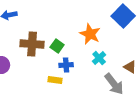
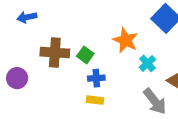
cyan cross: (99, 58) -> (147, 63), moved
yellow rectangle: (55, 80) -> (95, 100), moved

